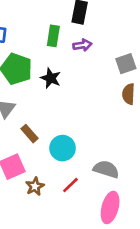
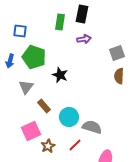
green rectangle: (53, 36) -> (60, 22), moved
black star: (51, 78) -> (60, 75), moved
gray semicircle: (106, 169) -> (92, 127), moved

